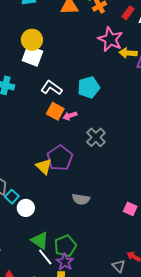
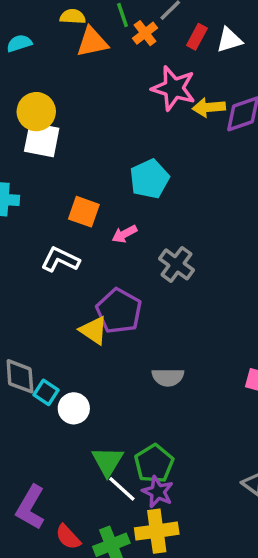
white L-shape: (51, 88) -> (60, 260), moved
orange square: (55, 111) -> (84, 212), moved
green triangle: (40, 240) -> (108, 461), turned 36

